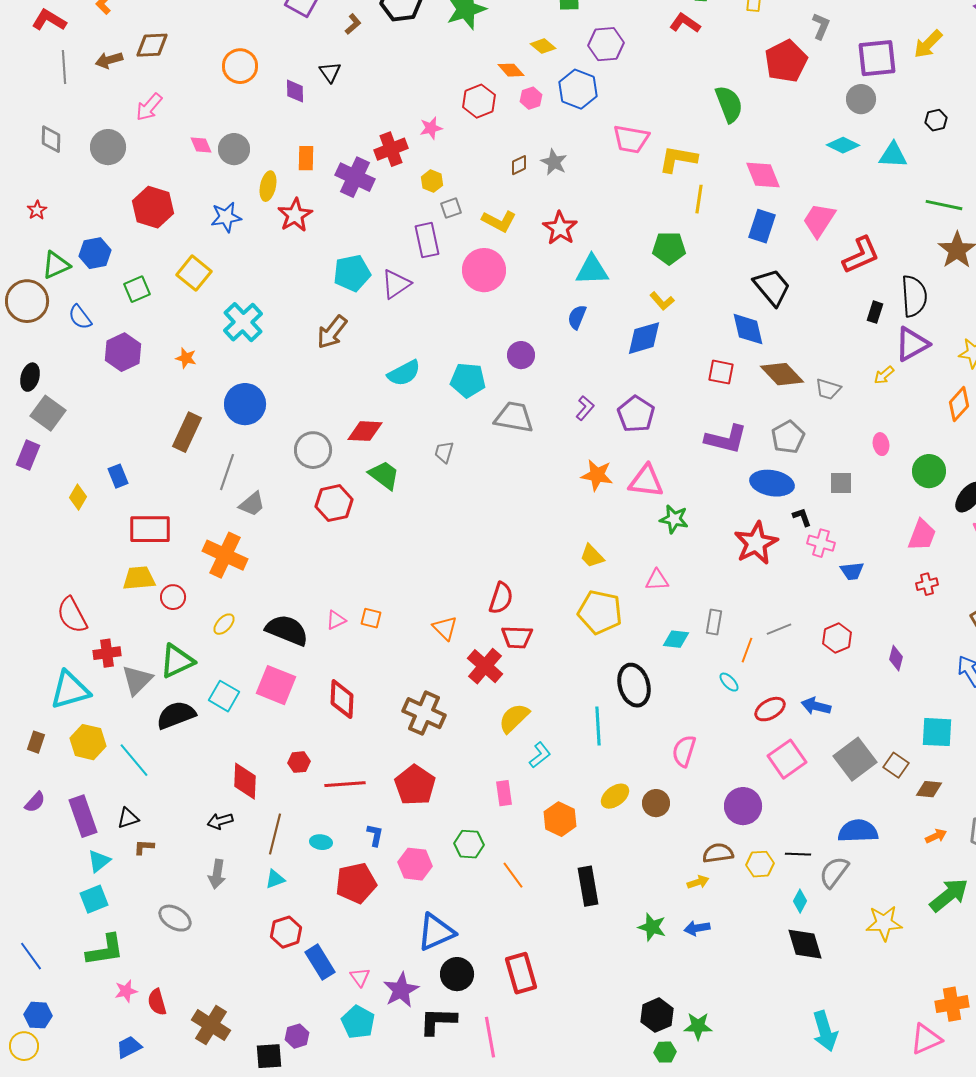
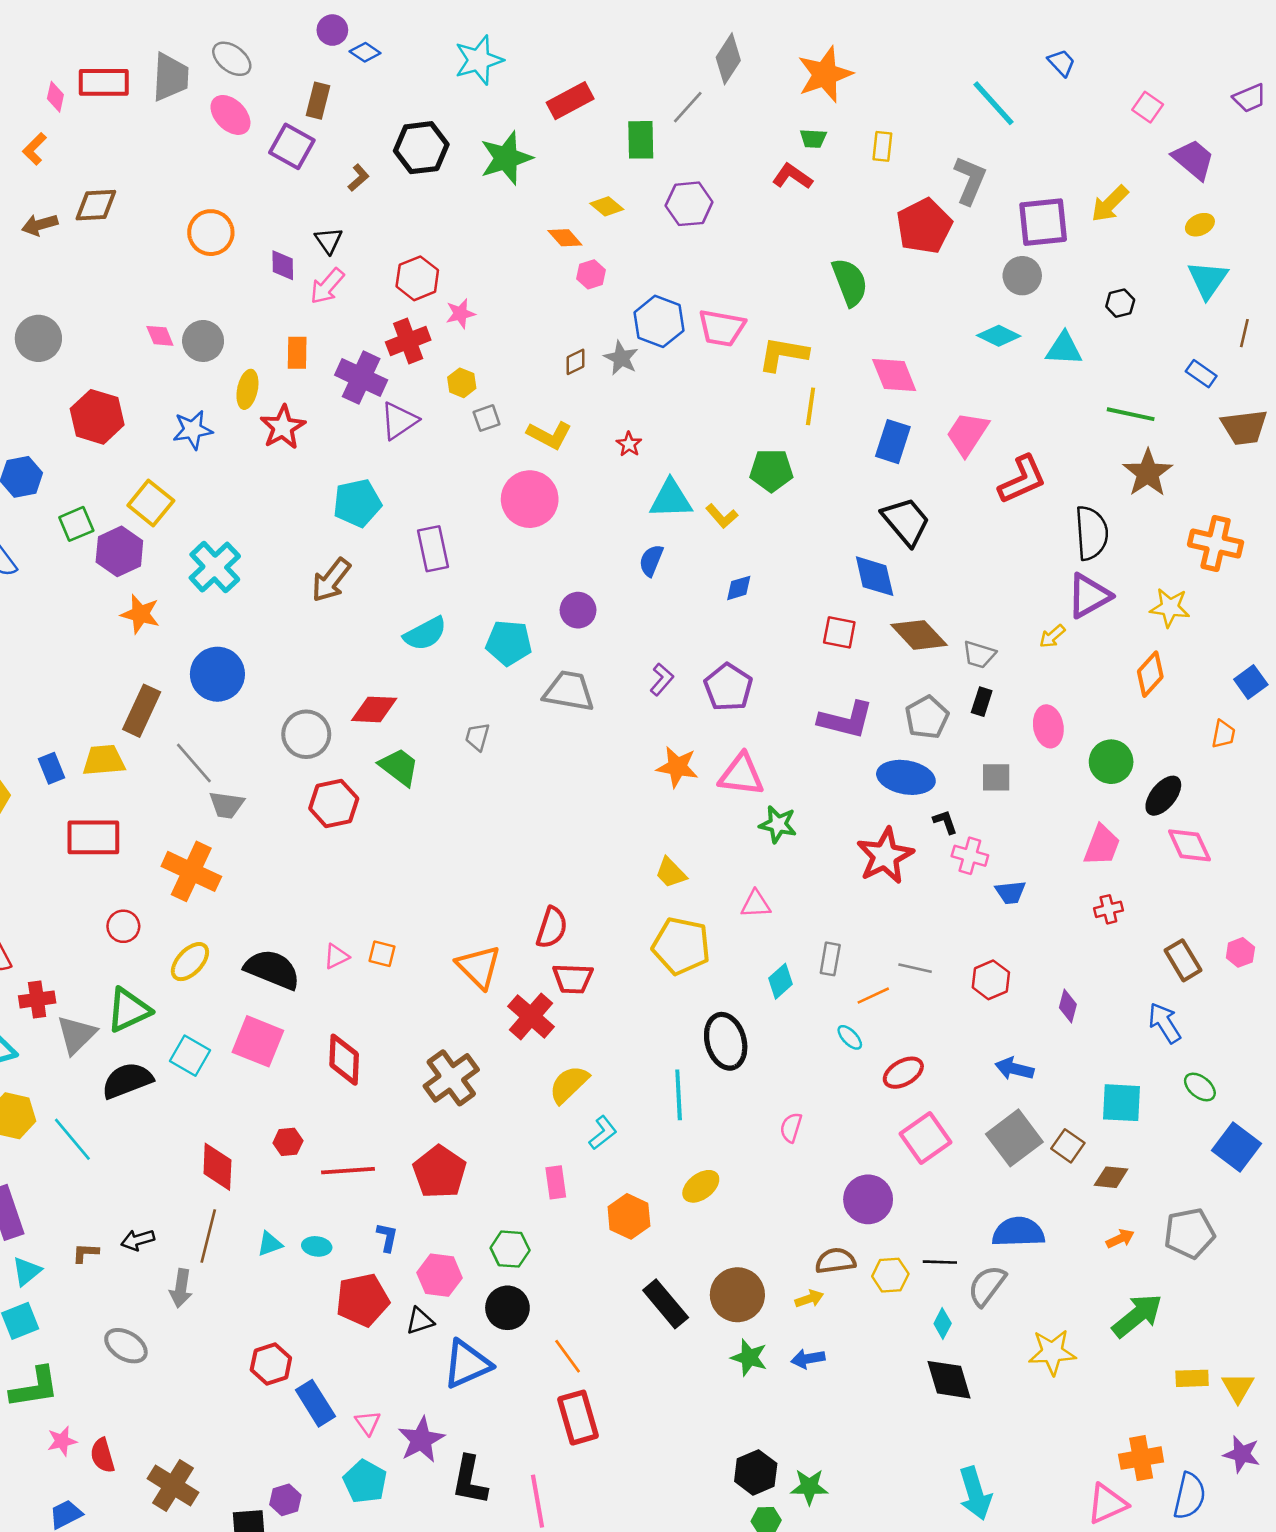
gray L-shape: (821, 26) -> (970, 180), size x1.4
blue hexagon: (578, 89) -> (659, 321), moved
red hexagon: (479, 101) -> (417, 278), moved
pink arrow: (149, 107) -> (327, 286), moved
red star: (560, 228) -> (629, 444), size x0.6
purple rectangle: (427, 240) -> (433, 549), moved
purple triangle: (396, 284) -> (399, 421), moved
yellow L-shape: (662, 301) -> (722, 516), moved
black rectangle: (875, 312) -> (982, 702), moved
blue diamond: (644, 338) -> (739, 588), size x0.6
purple hexagon: (123, 352) -> (119, 551), moved
orange star: (186, 358) -> (140, 614), size x1.4
pink ellipse: (881, 444) -> (1048, 726), size x1.4
gray line: (227, 472) -> (194, 763), turned -60
gray trapezoid: (252, 504) -> (227, 805), turned 48
yellow trapezoid: (139, 578) -> (104, 760), moved
yellow ellipse: (224, 624) -> (190, 962), size x1.4
orange triangle: (445, 628) -> (479, 967), size x1.4
gray line: (779, 629) -> (915, 968), turned 35
cyan diamond: (676, 639) -> (781, 981), turned -48
orange line: (747, 650) -> (873, 996), turned 45
blue arrow: (816, 706) -> (1014, 1069), moved
brown cross: (424, 713) -> (451, 1078), turned 30
pink semicircle: (684, 751) -> (791, 1128), size x0.7
brown circle: (656, 803) -> (737, 1295), moved, size x1.5
black triangle: (128, 818) -> (420, 1321), moved
black arrow: (220, 821) -> (138, 1240), moved
brown line: (275, 834) -> (208, 1236), moved
orange line: (513, 875) -> (568, 1356), moved
cyan triangle: (275, 879) -> (270, 1244), moved
black rectangle: (588, 886) -> (666, 1304), turned -30
black circle: (457, 974) -> (507, 1308), moved
black L-shape: (438, 1021) -> (470, 1480), turned -81

